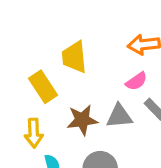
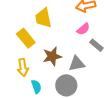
gray triangle: (119, 116) -> (77, 64), moved

